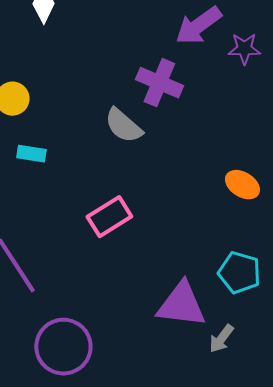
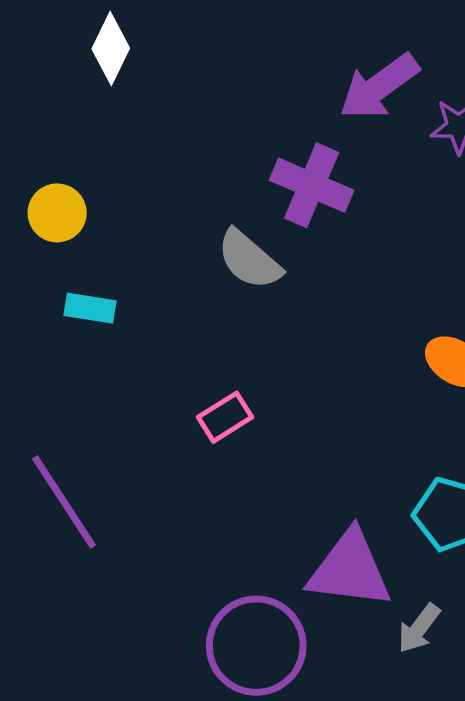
pink rectangle: (109, 217) -> (225, 417), size x0.7
purple circle: (63, 347) -> (256, 646), moved

